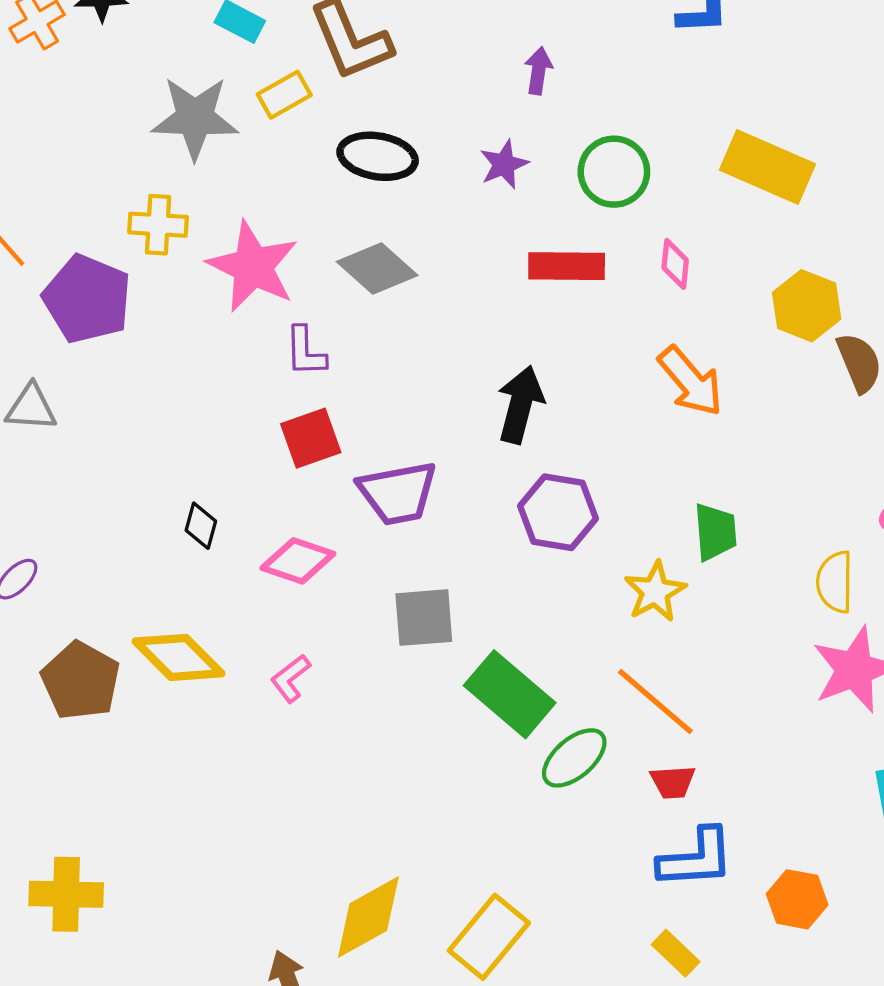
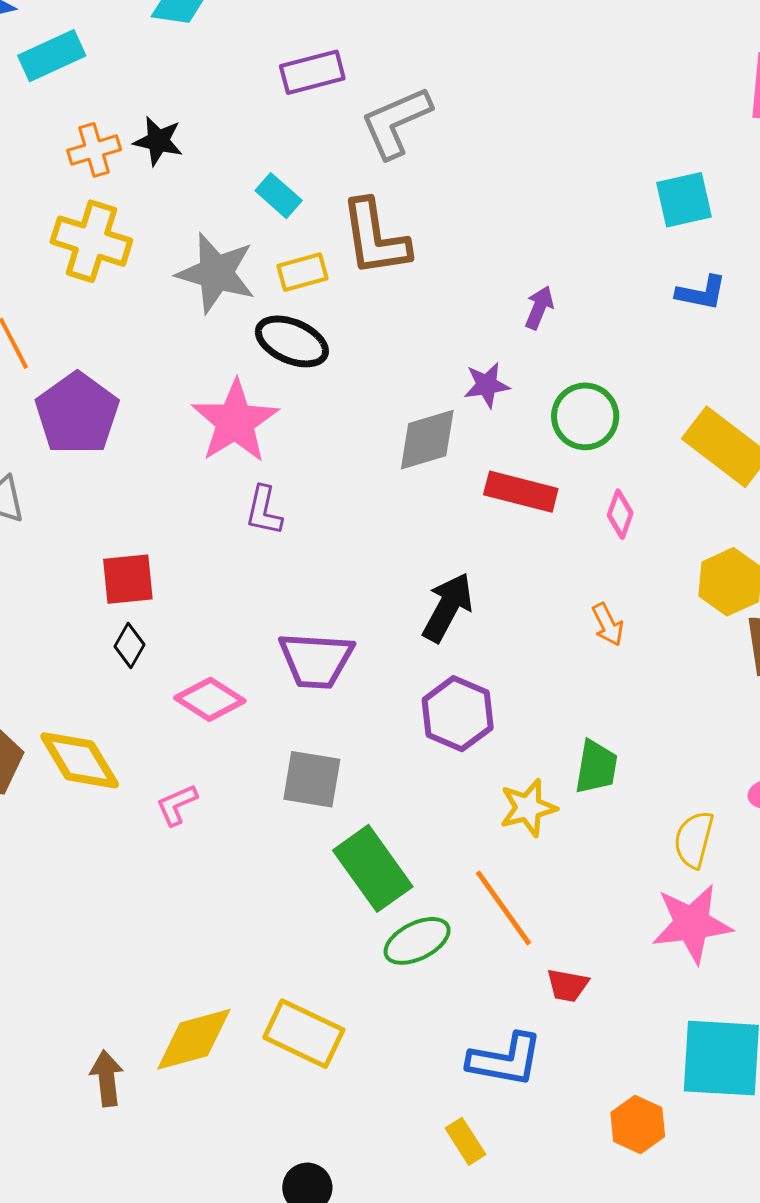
black ellipse: (378, 156) -> (292, 341), moved
yellow cross: (158, 225) -> (91, 241), moved, size x1.4
gray diamond: (377, 269) -> (427, 440), moved, turned -72
orange arrow: (691, 381) -> (608, 624), size x0.6
red square: (311, 438) -> (128, 579), moved
red trapezoid: (673, 782) -> (568, 985), moved
orange hexagon: (797, 899) -> (638, 1124), moved
yellow rectangle: (489, 937) -> (304, 1034), moved, turned 62

